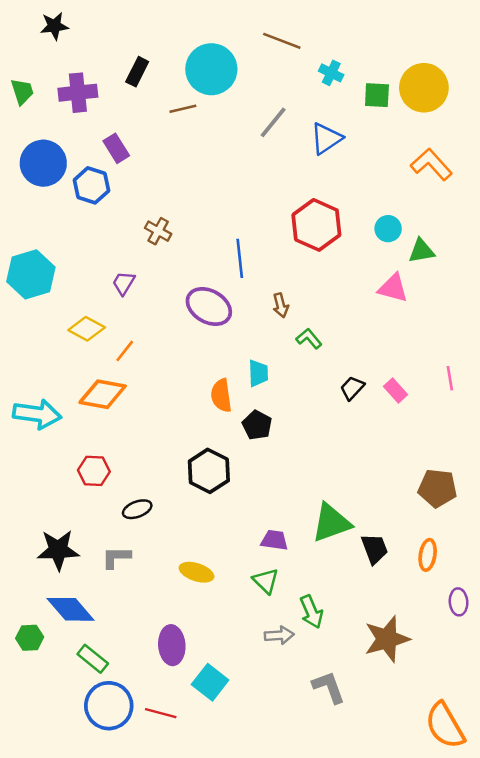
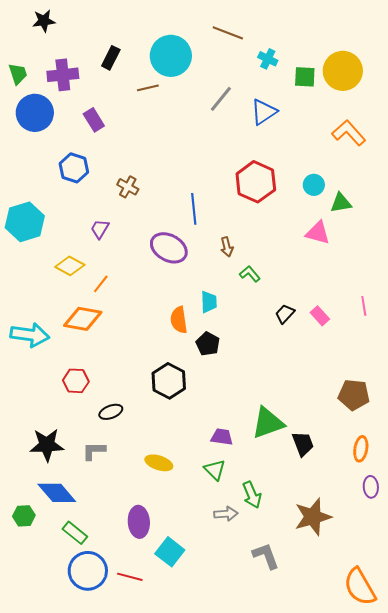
blue circle: (43, 163) -> (35, 113), moved
blue hexagon: (91, 185) -> (74, 168), moved
orange ellipse: (428, 555) -> (361, 449), moved

